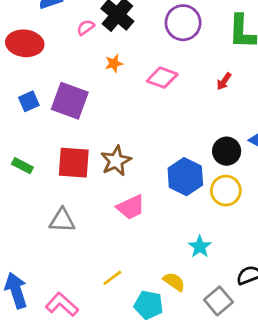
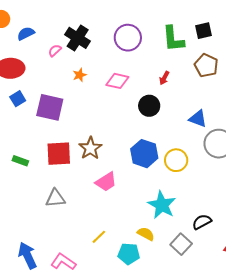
blue square: (29, 101) -> (18, 99), moved
black circle: (227, 151) -> (149, 106), moved
cyan star: (200, 247) -> (162, 205), size x1.6

